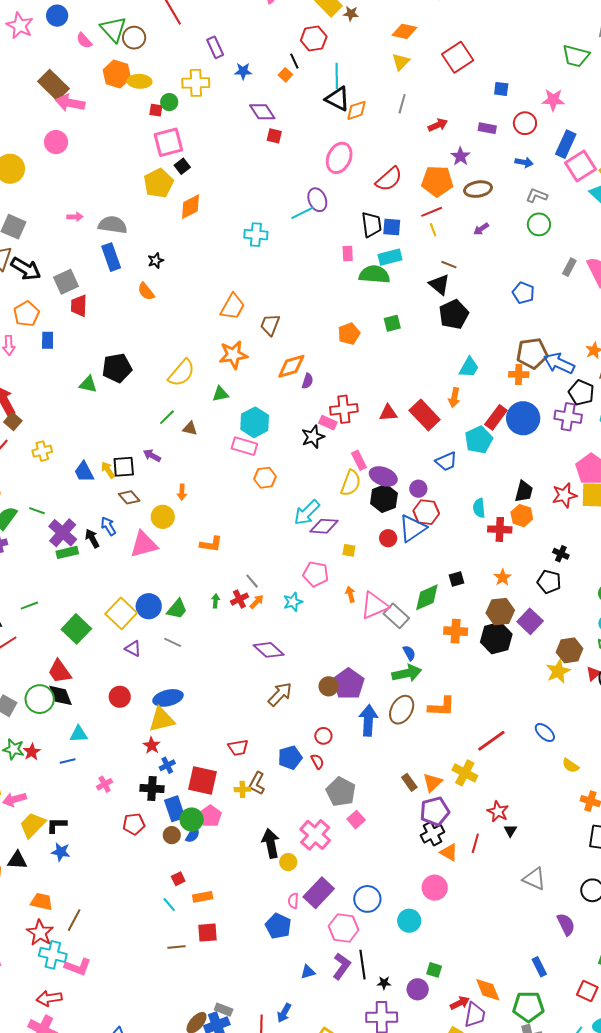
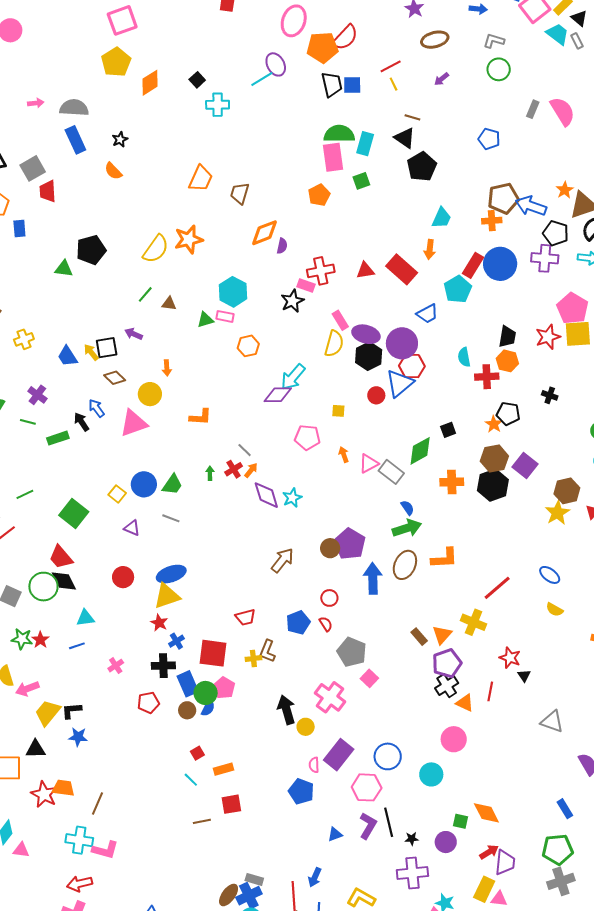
black square: (182, 166) -> (197, 80), moved
orange pentagon: (437, 181) -> (323, 47), moved
pink rectangle: (348, 254) -> (333, 157), moved, size x1.8
cyan rectangle: (390, 257) -> (365, 144), moved, turned -55
orange star: (233, 355) -> (189, 239), moved
green triangle: (220, 394) -> (205, 320), moved
pink rectangle: (244, 446) -> (225, 316), size x0.7
purple circle: (418, 489) -> (402, 343), size x1.8
green line: (37, 511) -> (28, 422), moved
purple diamond: (324, 526) -> (278, 395), moved
purple cross: (63, 533) -> (37, 395), moved, size x0.7
black pentagon: (549, 582) -> (508, 414), moved
cyan star: (293, 602) -> (292, 498), moved
pink triangle: (374, 605) -> (369, 464), size x0.7
yellow square: (121, 613) -> (117, 494), size x0.6
purple diamond: (269, 650) -> (266, 495), moved, turned 36
yellow semicircle: (571, 766) -> (555, 610), moved
red star: (40, 933) -> (44, 794), moved
orange diamond: (488, 990) -> (486, 813), moved

